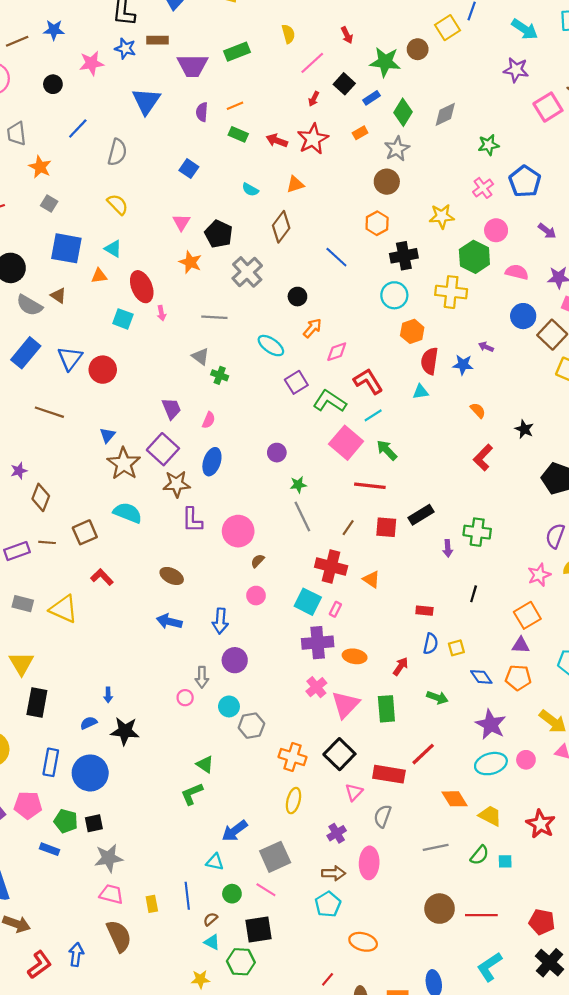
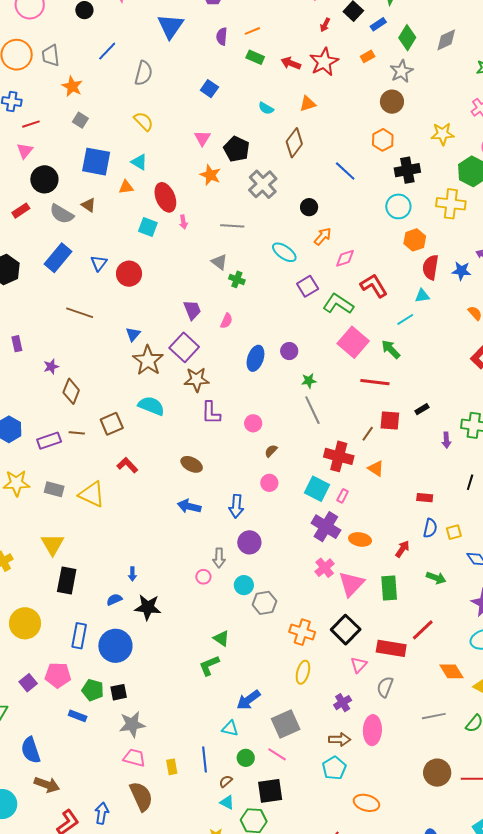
blue triangle: (70, 358) -> (99, 263), size x0.7
cyan line: (373, 415) -> (405, 319), moved
blue ellipse: (212, 462) -> (255, 358), moved
black rectangle: (421, 515) -> (422, 409), size x0.6
brown line: (348, 528) -> (368, 434), moved
pink circle: (238, 531) -> (253, 423), size x0.6
purple cross: (318, 643) -> (326, 527), turned 36

